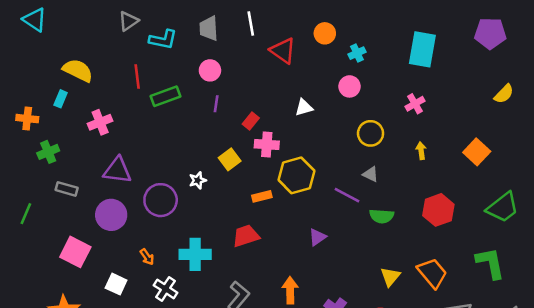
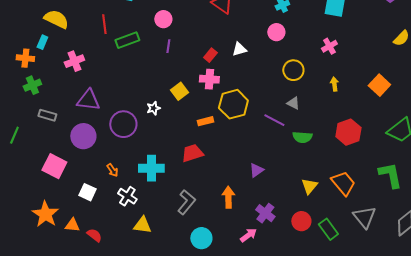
orange cross: (27, 119) -> (25, 58), moved
red rectangle: (251, 121) -> (210, 55), moved
purple triangle: (317, 237) -> (256, 170), moved

